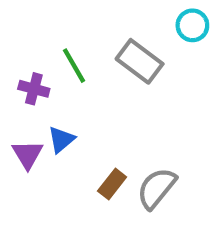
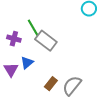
gray rectangle: (140, 61) -> (46, 41), moved

